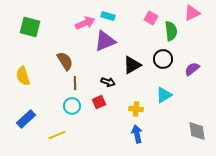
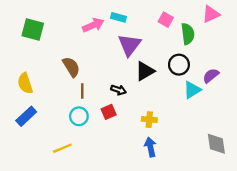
purple triangle: (105, 41) -> (129, 45), moved, turned -30
cyan triangle: (164, 95) -> (192, 90), moved
blue rectangle: (26, 119) -> (26, 116), moved

